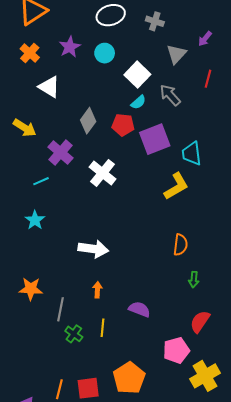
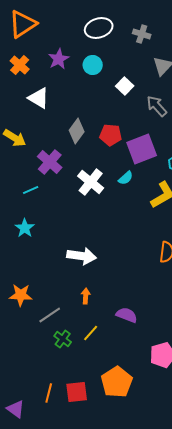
white square: (137, 75) -> (125, 86), size x0.7
cyan semicircle: (138, 102) -> (126, 178), moved
gray line: (60, 309) -> (50, 315), turned 45
yellow line: (103, 328) -> (91, 333), turned 36

